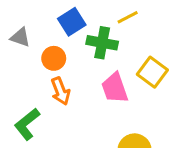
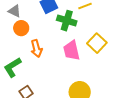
orange circle: (54, 58) -> (21, 28), moved

